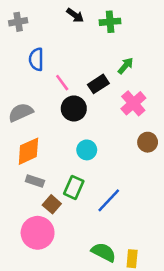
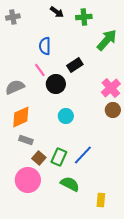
blue semicircle: (36, 59) -> (45, 46), moved
green arrow: (126, 66) -> (107, 40), moved, size x1.6
pink line: (62, 83) -> (40, 70), moved
pink cross: (133, 103) -> (111, 88), moved
green rectangle: (74, 187) -> (59, 157), moved
green semicircle: (104, 252) -> (70, 184), moved

